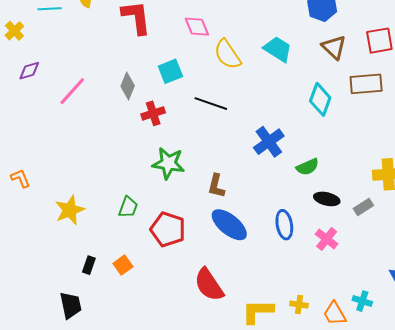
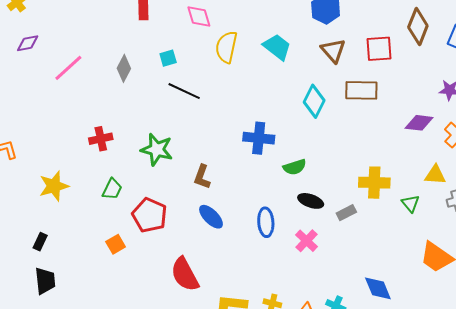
yellow semicircle: (227, 54) -> (226, 47), turned 40
cyan square: (170, 71) -> (168, 58), size x0.7
black line: (211, 104) -> (184, 91), moved
red cross: (153, 113) -> (101, 139), moved
blue cross: (269, 142) -> (259, 138), turned 36
blue ellipse: (229, 225) -> (211, 217), size x0.7
black rectangle: (89, 265) -> (40, 242), moved
orange square: (123, 265) -> (116, 244), moved

